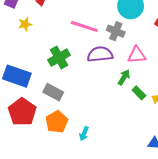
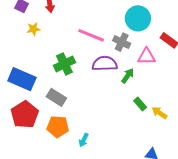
pink triangle: (137, 55) -> (146, 56), moved
green arrow: (124, 77) -> (128, 76), moved
orange pentagon: (57, 122) -> (58, 127), turned 30

